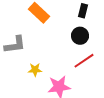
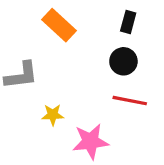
red line: (84, 61) -> (130, 101), turned 45

